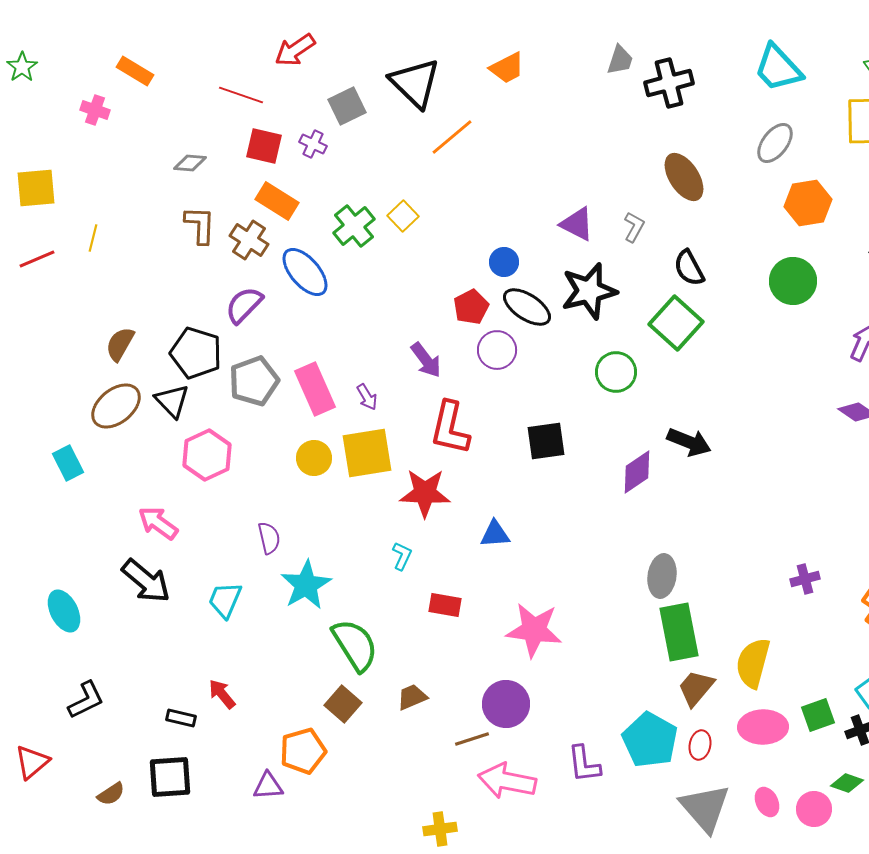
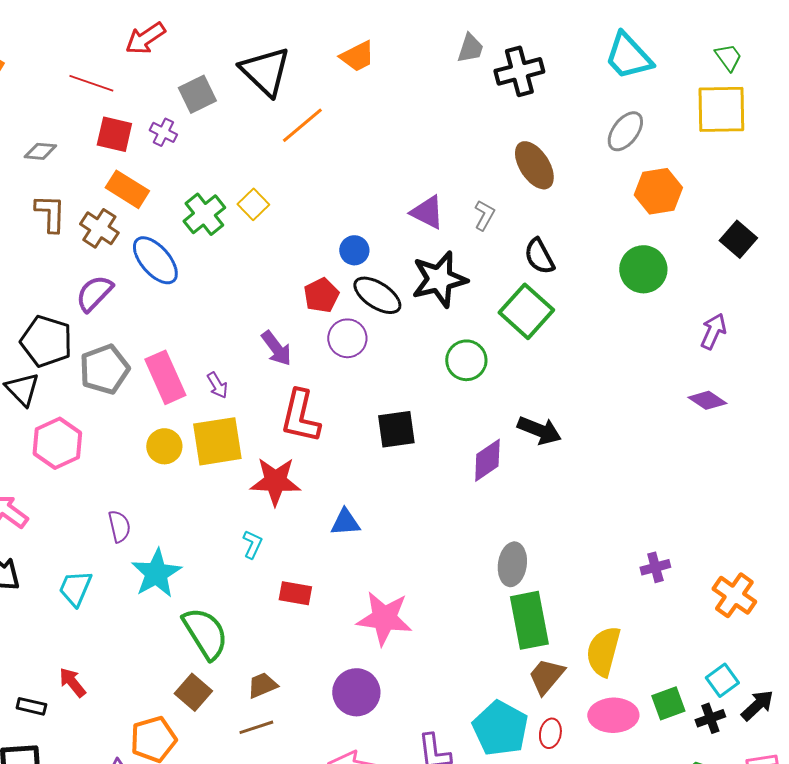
brown line: (472, 739) -> (256, 727), moved

